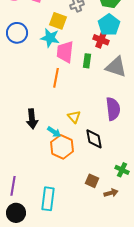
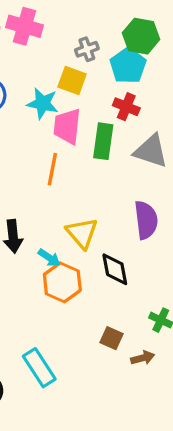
yellow square: (58, 21) -> (72, 80), moved
cyan pentagon: (109, 25) -> (128, 66), moved
green rectangle: (87, 61) -> (103, 141), size x1.5
yellow triangle: (74, 117) -> (82, 233), size x1.5
cyan rectangle: (48, 199) -> (39, 368), turned -40

